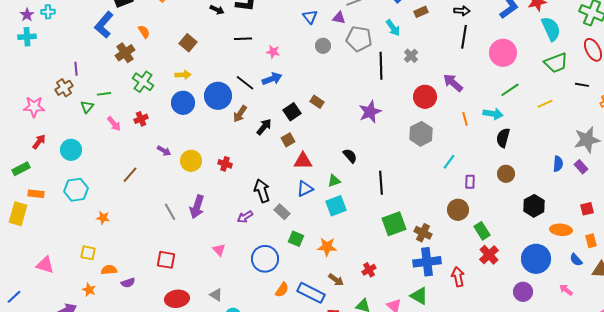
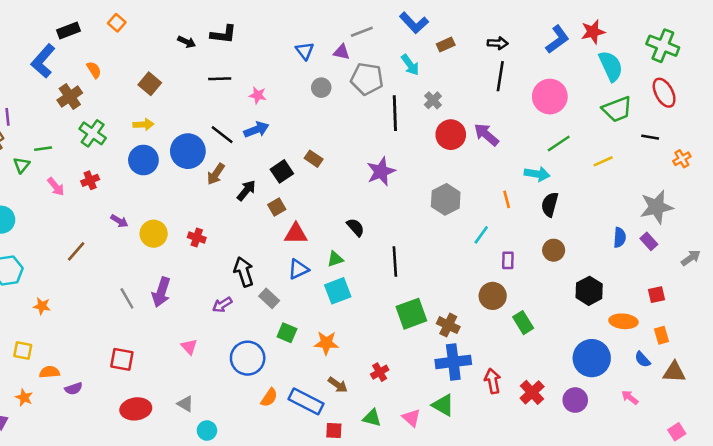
red circle: (425, 97) -> (451, 135), moved
orange line: (465, 119) -> (507, 199), moved
red cross: (489, 255) -> (532, 392), moved

